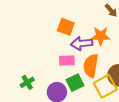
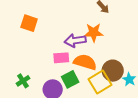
orange square: (66, 27) -> (29, 23), moved
orange semicircle: (91, 66) -> (85, 62), turned 100

